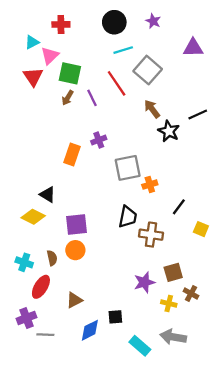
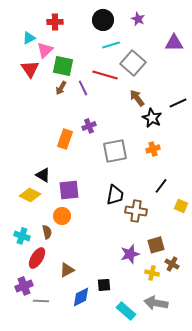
red line: (117, 83) -> (105, 75), turned -40
orange cross: (150, 185) -> (153, 149), moved
purple square: (76, 225) -> (69, 190), moved
orange circle: (75, 250) -> (62, 216), moved

